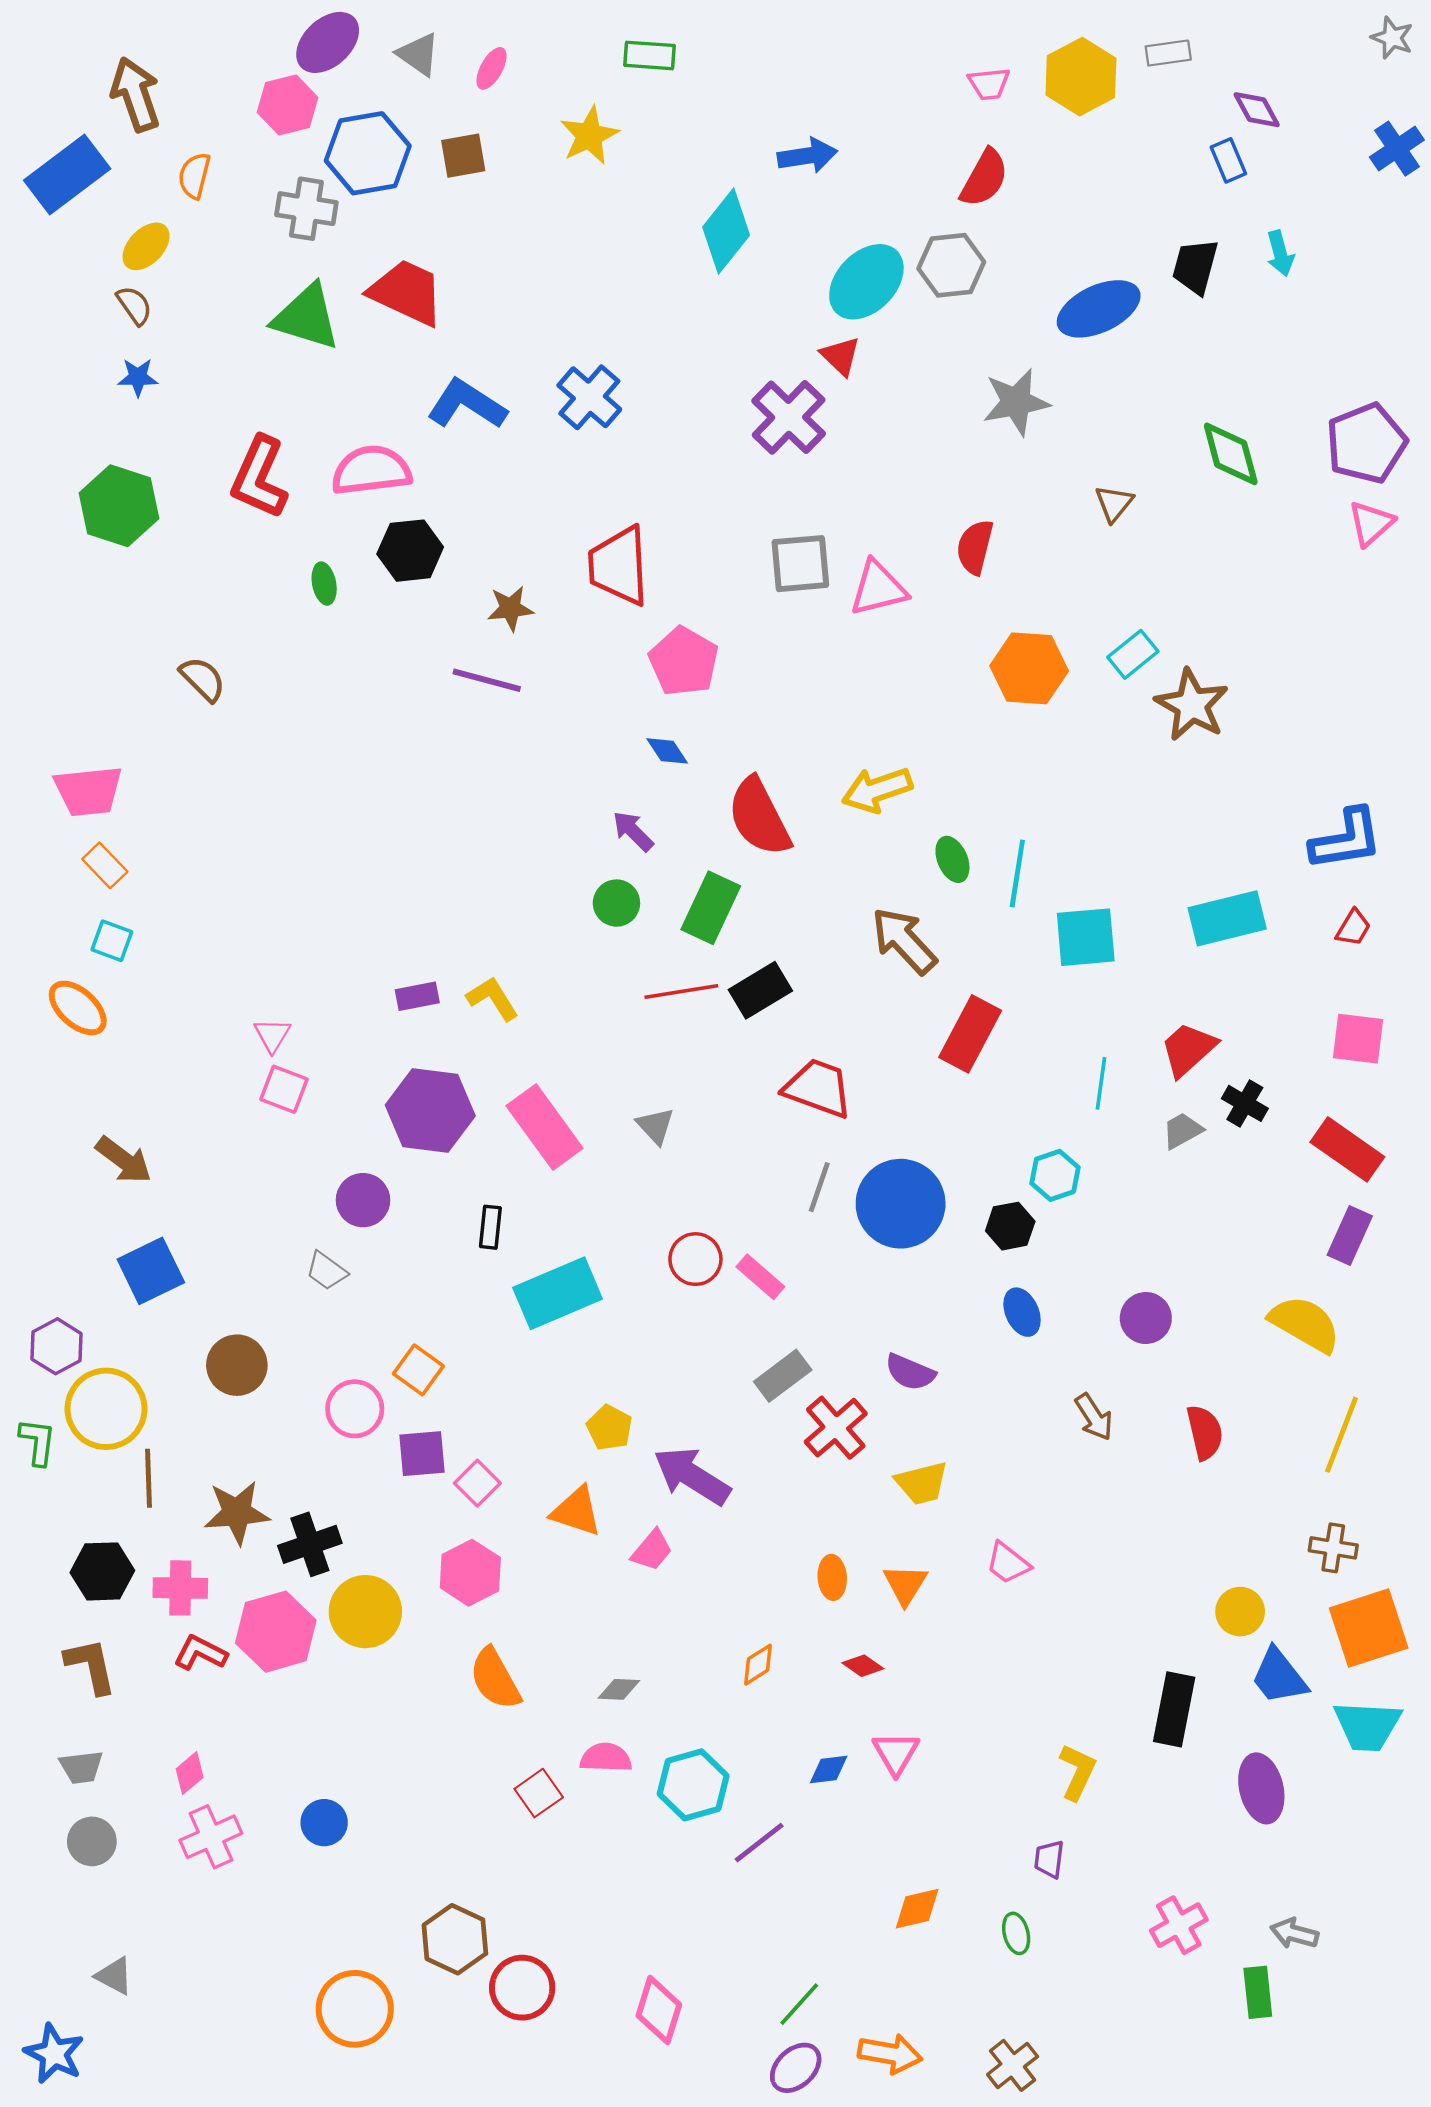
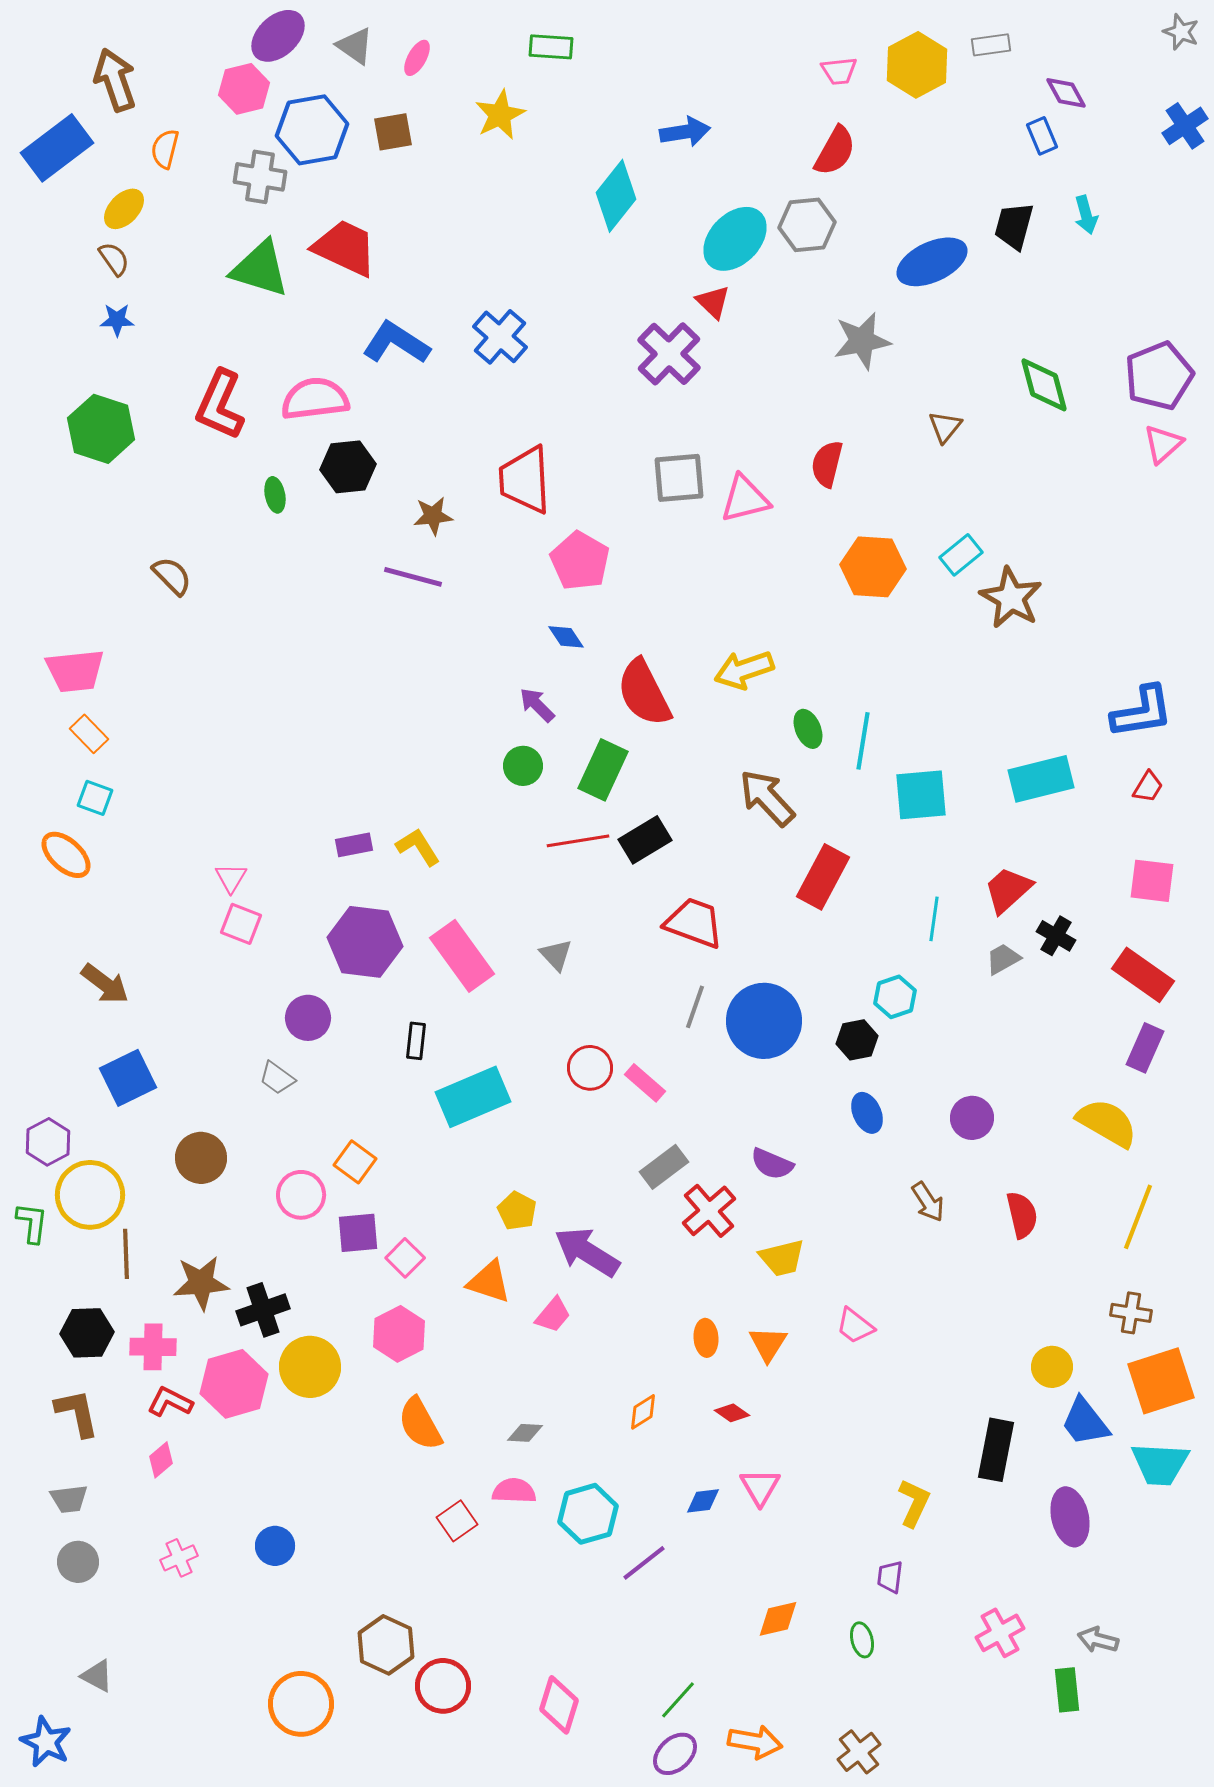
pink diamond: (190, 1773) -> (161, 1460), moved
pink cross: (211, 1837) -> (179, 1558), size x0.7

